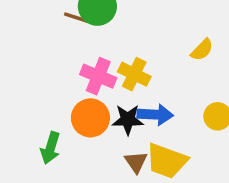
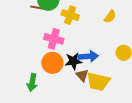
yellow cross: (134, 74) -> (70, 15), moved
brown triangle: (136, 162) -> (82, 75), moved

